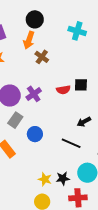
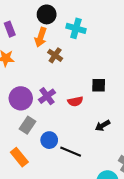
cyan cross: (77, 31) -> (76, 28), moved
red semicircle: (63, 90) -> (75, 101), moved
black line: (71, 143) -> (71, 152), moved

